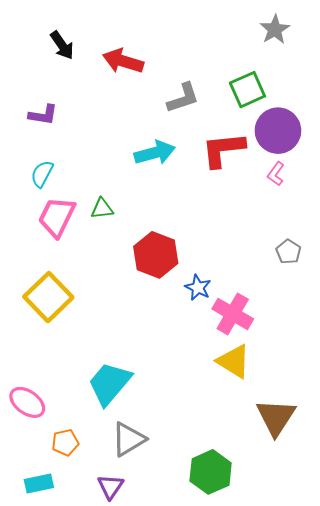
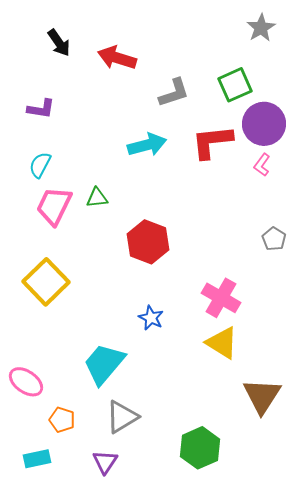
blue star: (198, 288) -> (151, 318), moved
orange pentagon: (65, 442) -> (62, 420), turned 30

